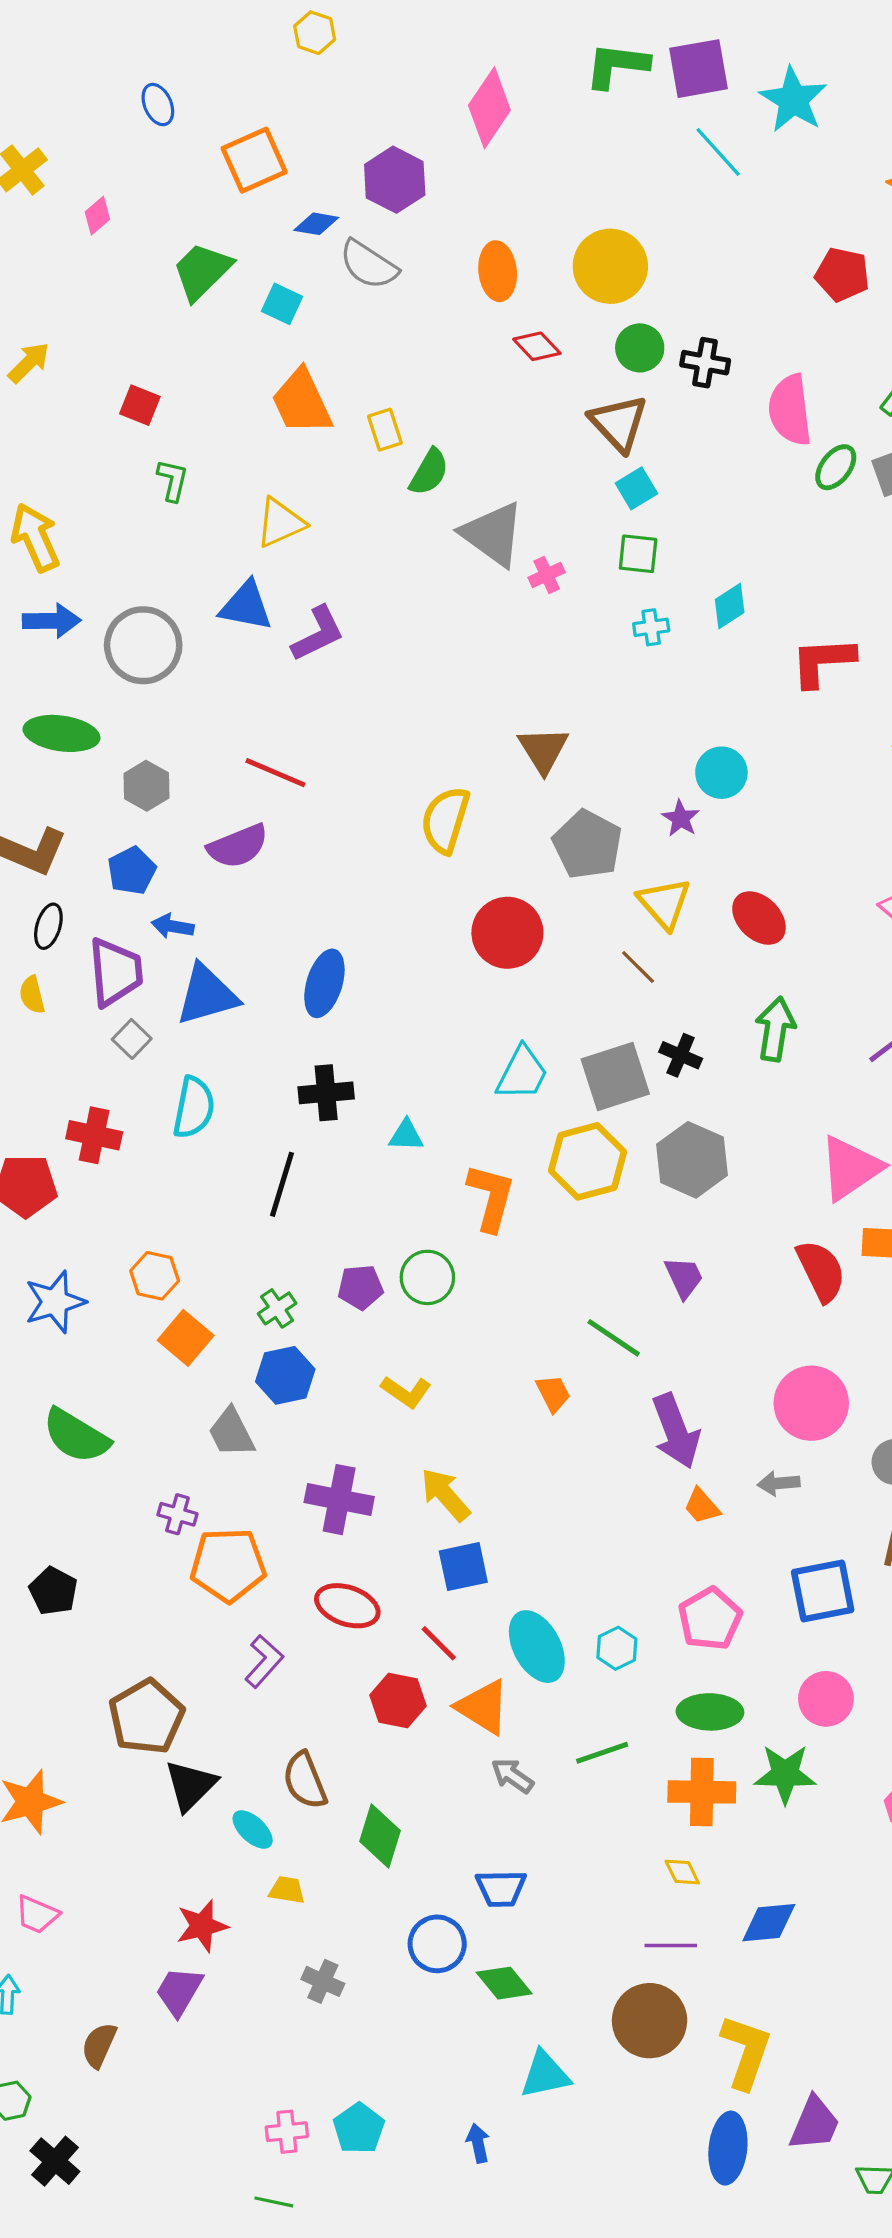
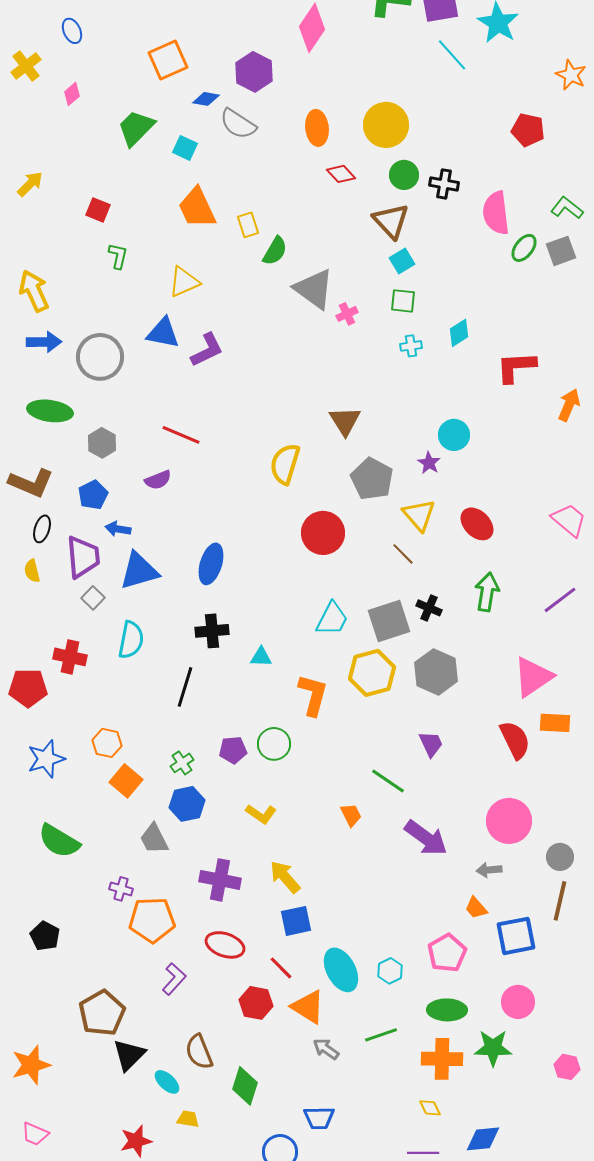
blue ellipse: (158, 105) -> (72, 31), moved
purple semicircle: (238, 846) -> (158, 480), size x0.7
purple arrow: (676, 1431) -> (426, 838), turned -33
orange trapezoid: (702, 1506) -> (476, 908), moved

